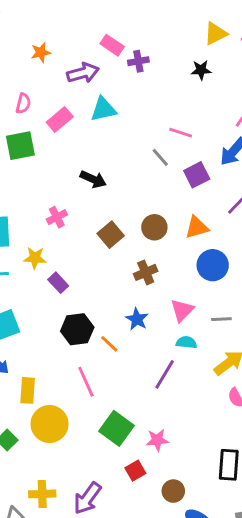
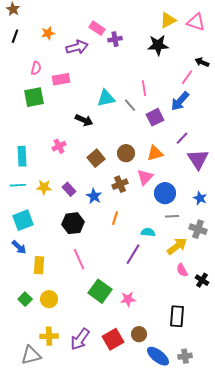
black star: (201, 70) -> (158, 45), size x1.5
cyan triangle: (103, 109) -> (106, 98), moved
pink rectangle: (60, 119) -> (61, 79), turned 30
pink line: (181, 133) -> (144, 88), turned 63
yellow star: (35, 258) -> (44, 187), moved
blue circle: (213, 265) -> (165, 193), moved
purple rectangle: (58, 283) -> (69, 189), moved
pink triangle: (182, 310) -> (145, 177), moved
blue star: (137, 319) -> (94, 196), moved
orange line: (109, 344) -> (115, 218), moved, turned 64
yellow circle: (49, 424) -> (49, 299), moved, size x0.7
red square: (135, 471) -> (113, 339), moved, size x1.5

